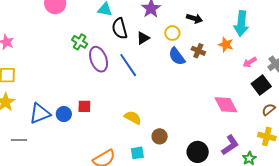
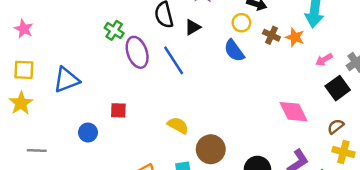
yellow circle: (172, 33) -> (241, 23), moved
brown cross: (198, 51) -> (271, 35), moved
brown semicircle: (269, 110) -> (336, 126), moved
blue triangle: (40, 113) -> (66, 80), moved
blue circle: (64, 114) -> (88, 133), moved
brown circle: (160, 136) -> (211, 149), size x1.5

